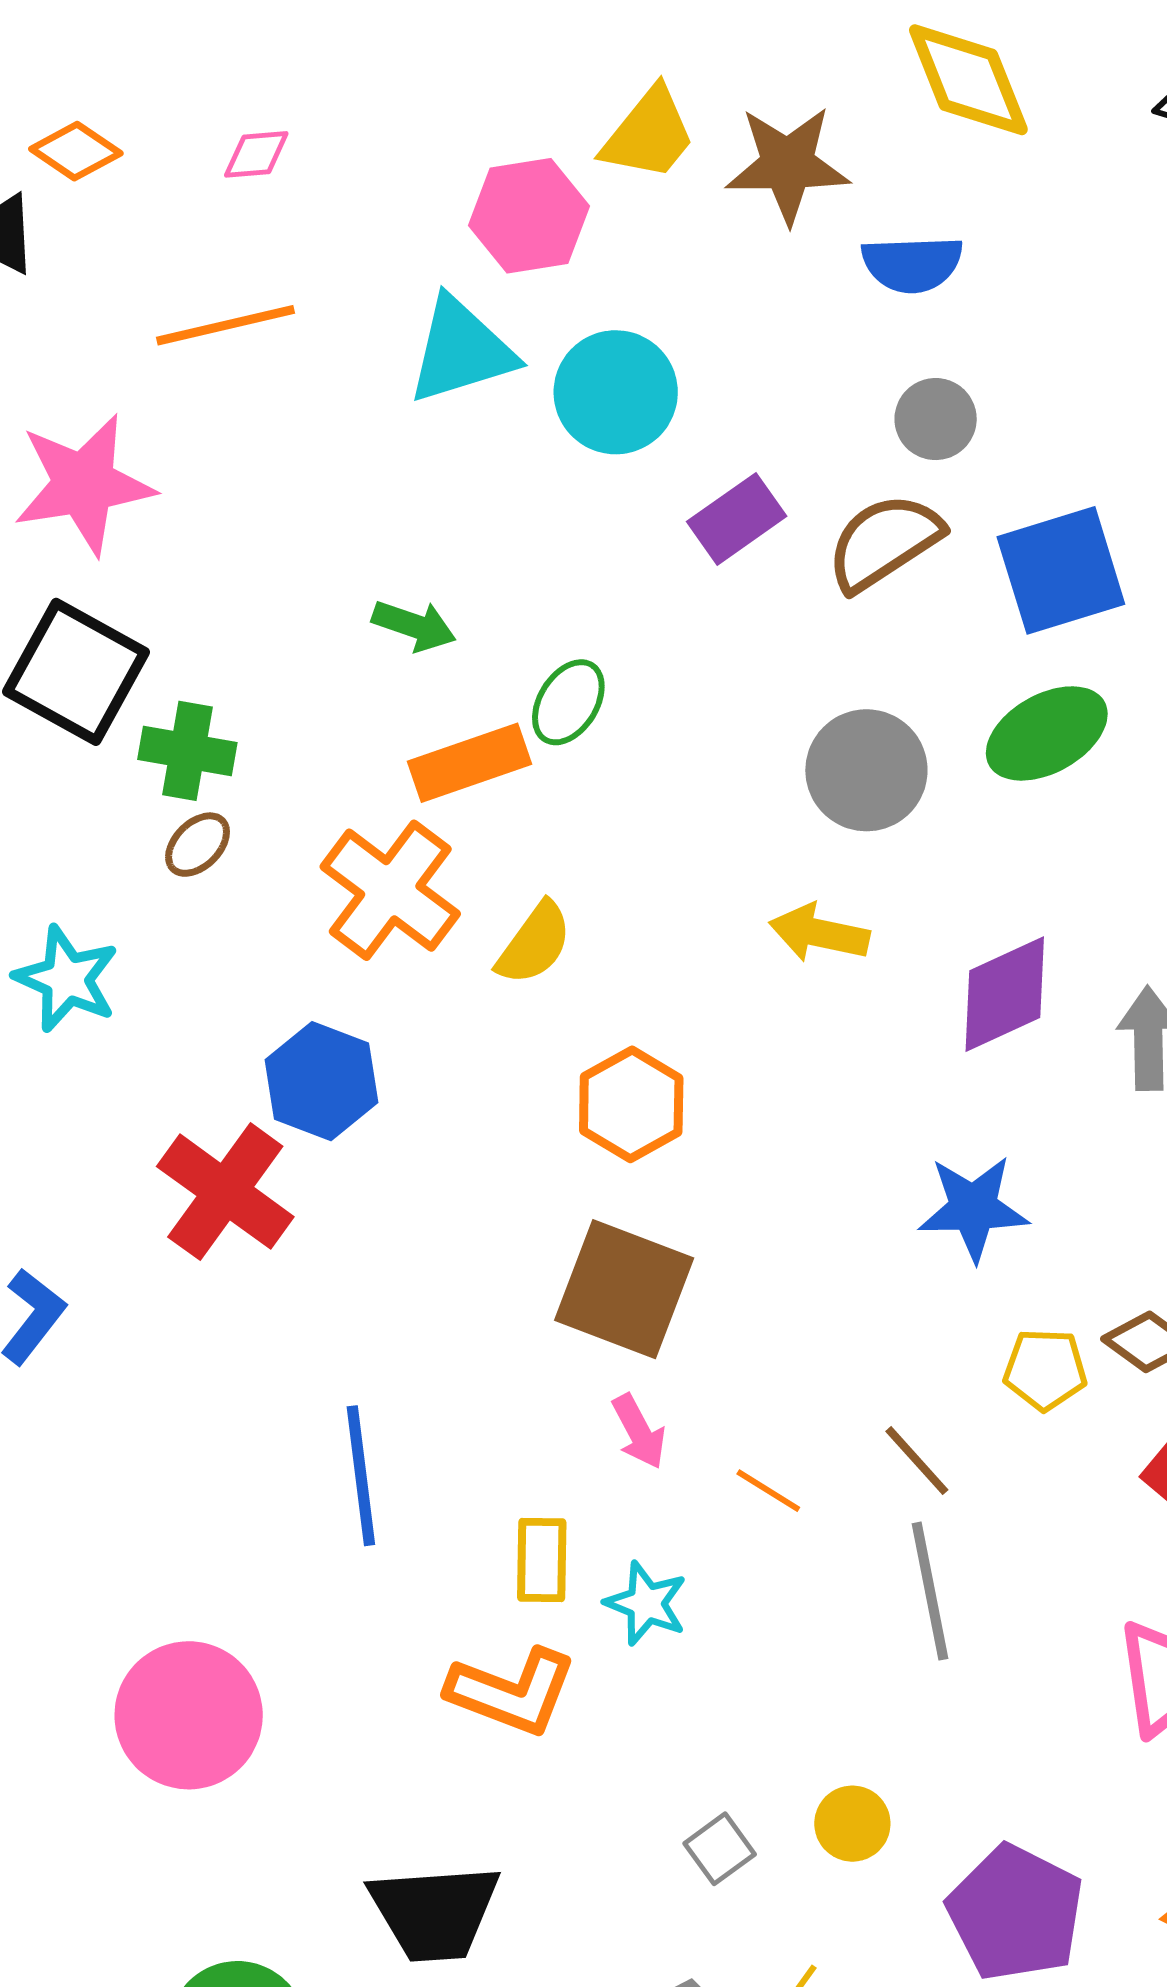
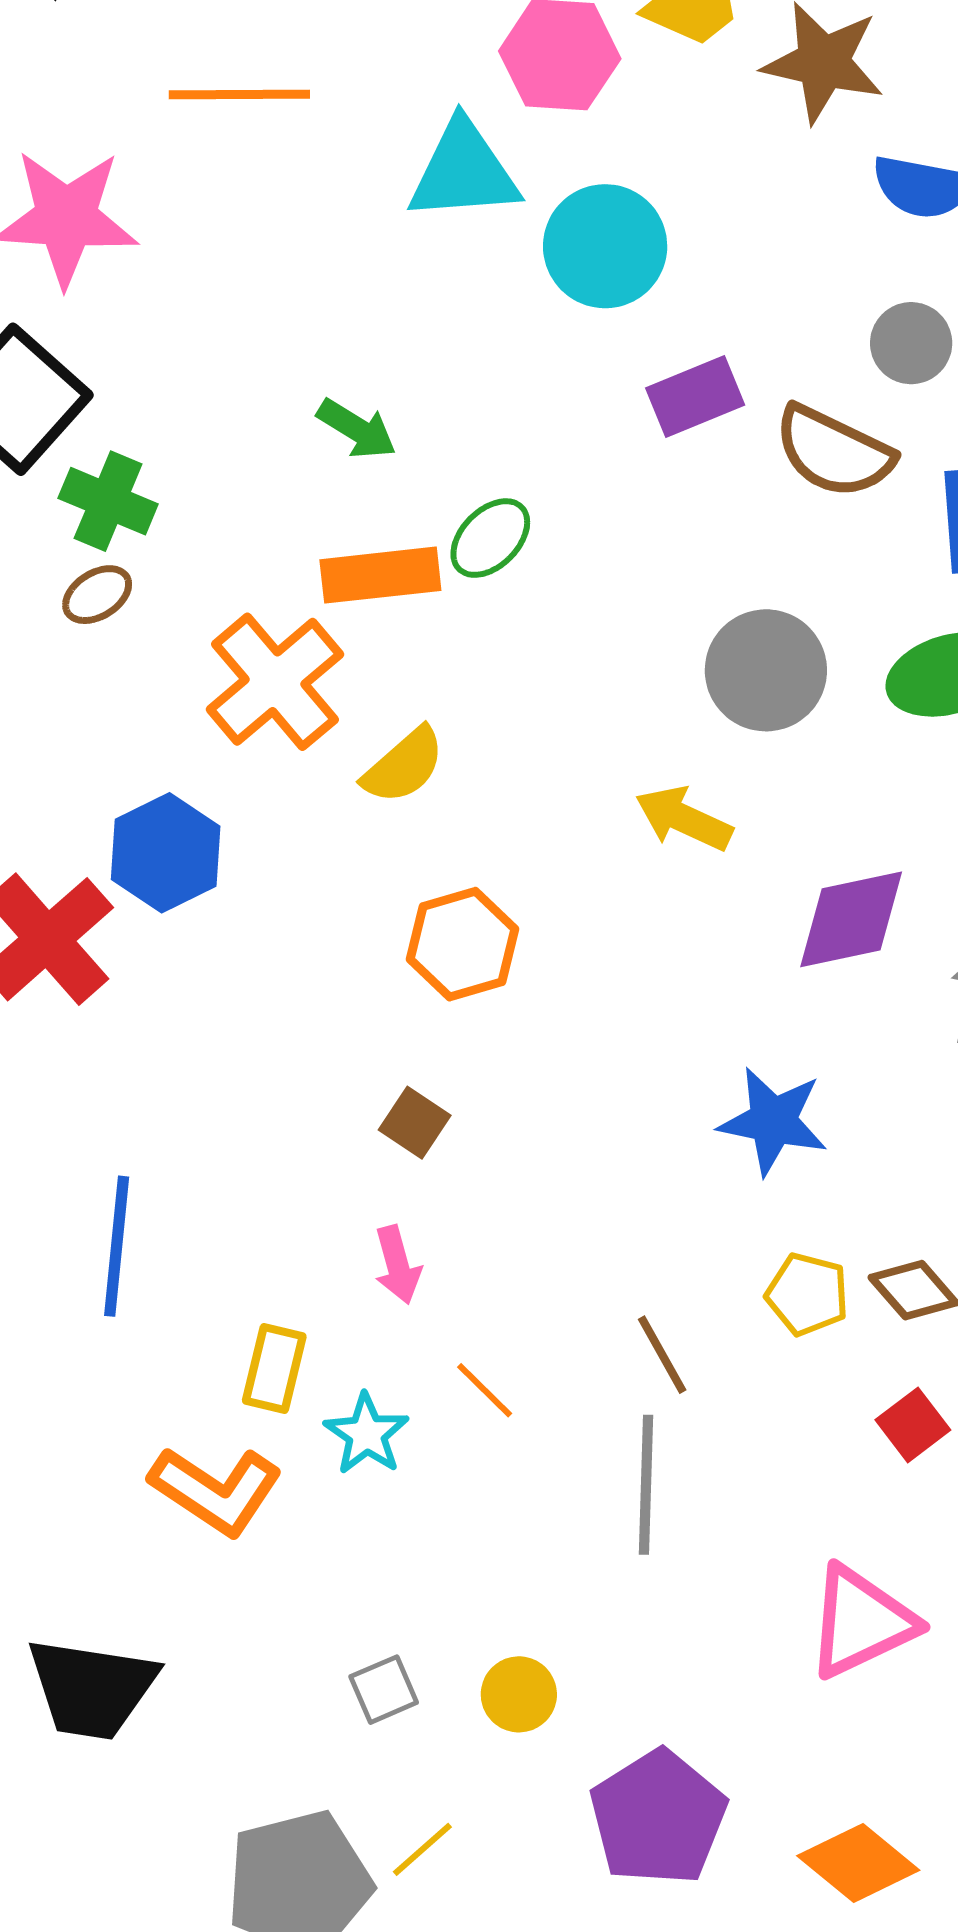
brown semicircle: (884, 542) -> (834, 452), turned -134
brown square: (624, 1289) -> (415, 1123), size x0.5
orange line: (768, 1491) -> (485, 1390), moved

